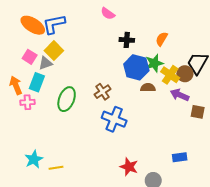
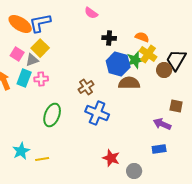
orange semicircle: (162, 39) -> (142, 37), turned 80
yellow cross: (170, 75) -> (148, 54), moved
brown semicircle: (148, 87) -> (129, 83), size x1.5
purple arrow: (180, 95) -> (162, 124), moved
green ellipse: (67, 99) -> (52, 115), moved
pink cross: (27, 102) -> (41, 79), moved

